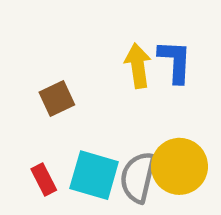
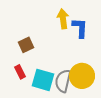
yellow arrow: (138, 66) -> (63, 19), moved
red rectangle: (44, 179) -> (20, 72), moved

